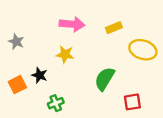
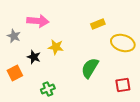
pink arrow: (72, 24) -> (38, 21), moved
black star: (39, 75) -> (34, 57), moved
red square: (132, 102) -> (123, 85), moved

